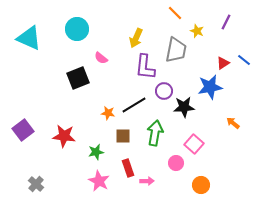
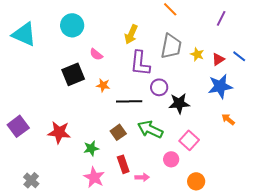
yellow star: (197, 31) -> (197, 54), moved
blue star: (210, 87) -> (220, 86), moved
black line: (134, 105) -> (129, 101), turned 30
orange star: (108, 113) -> (103, 85), moved
green arrow: (155, 133) -> (150, 129), turned -75
brown square: (123, 136) -> (118, 132), turned -35

